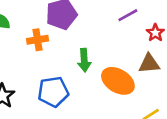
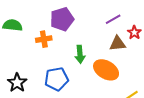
brown triangle: (149, 64) -> (118, 44), moved

